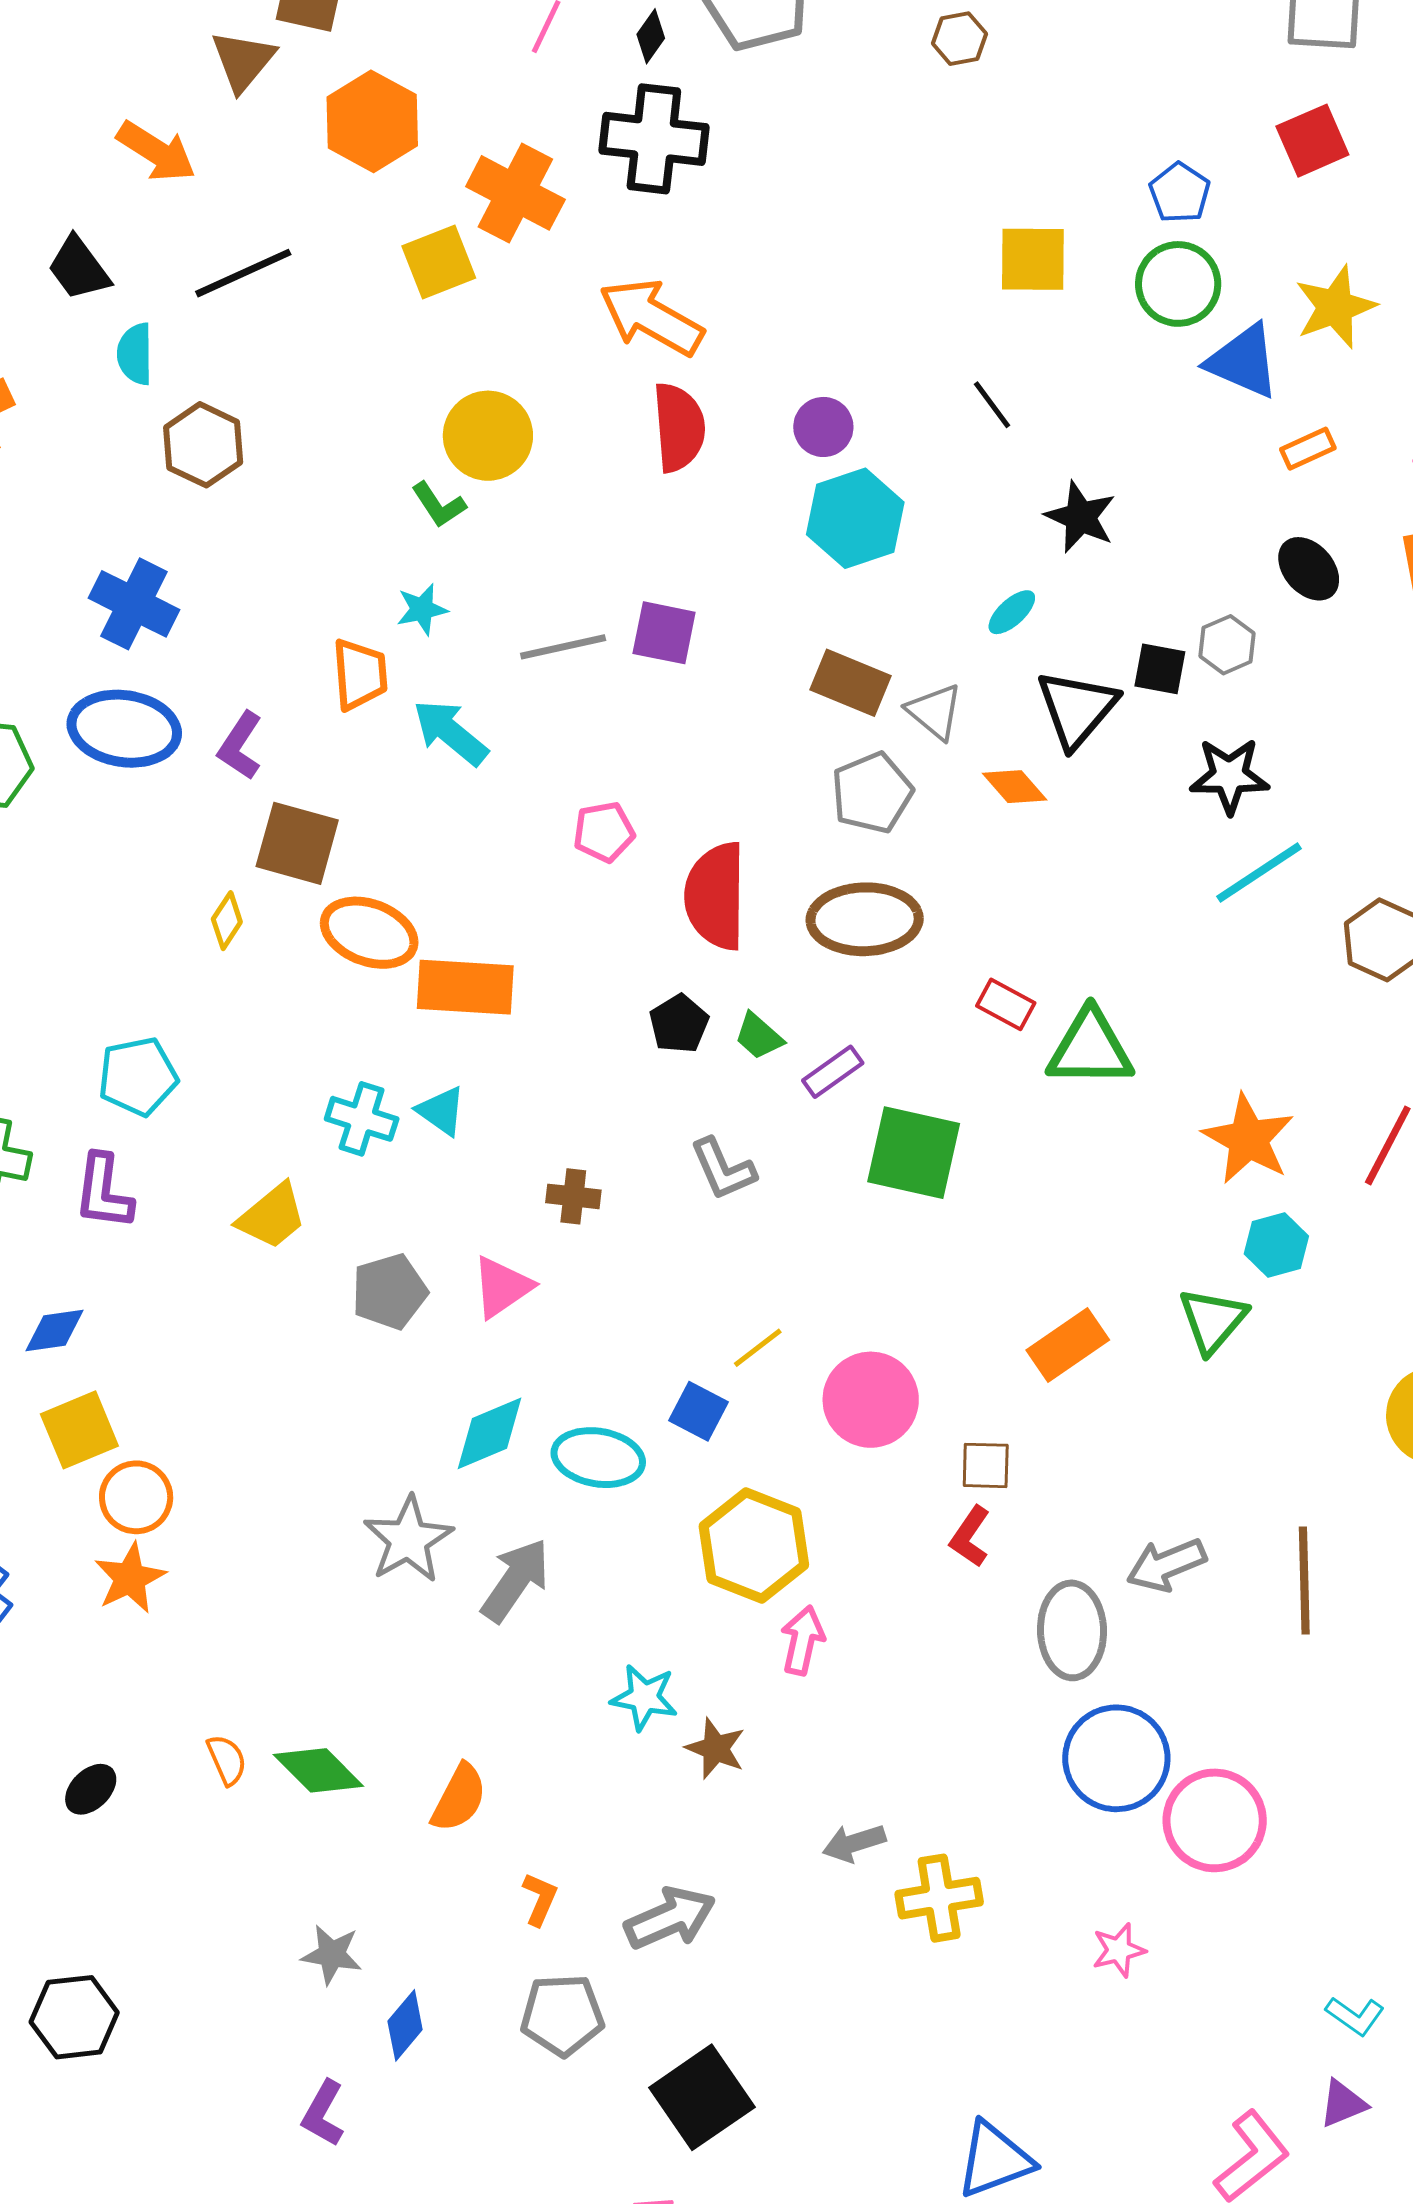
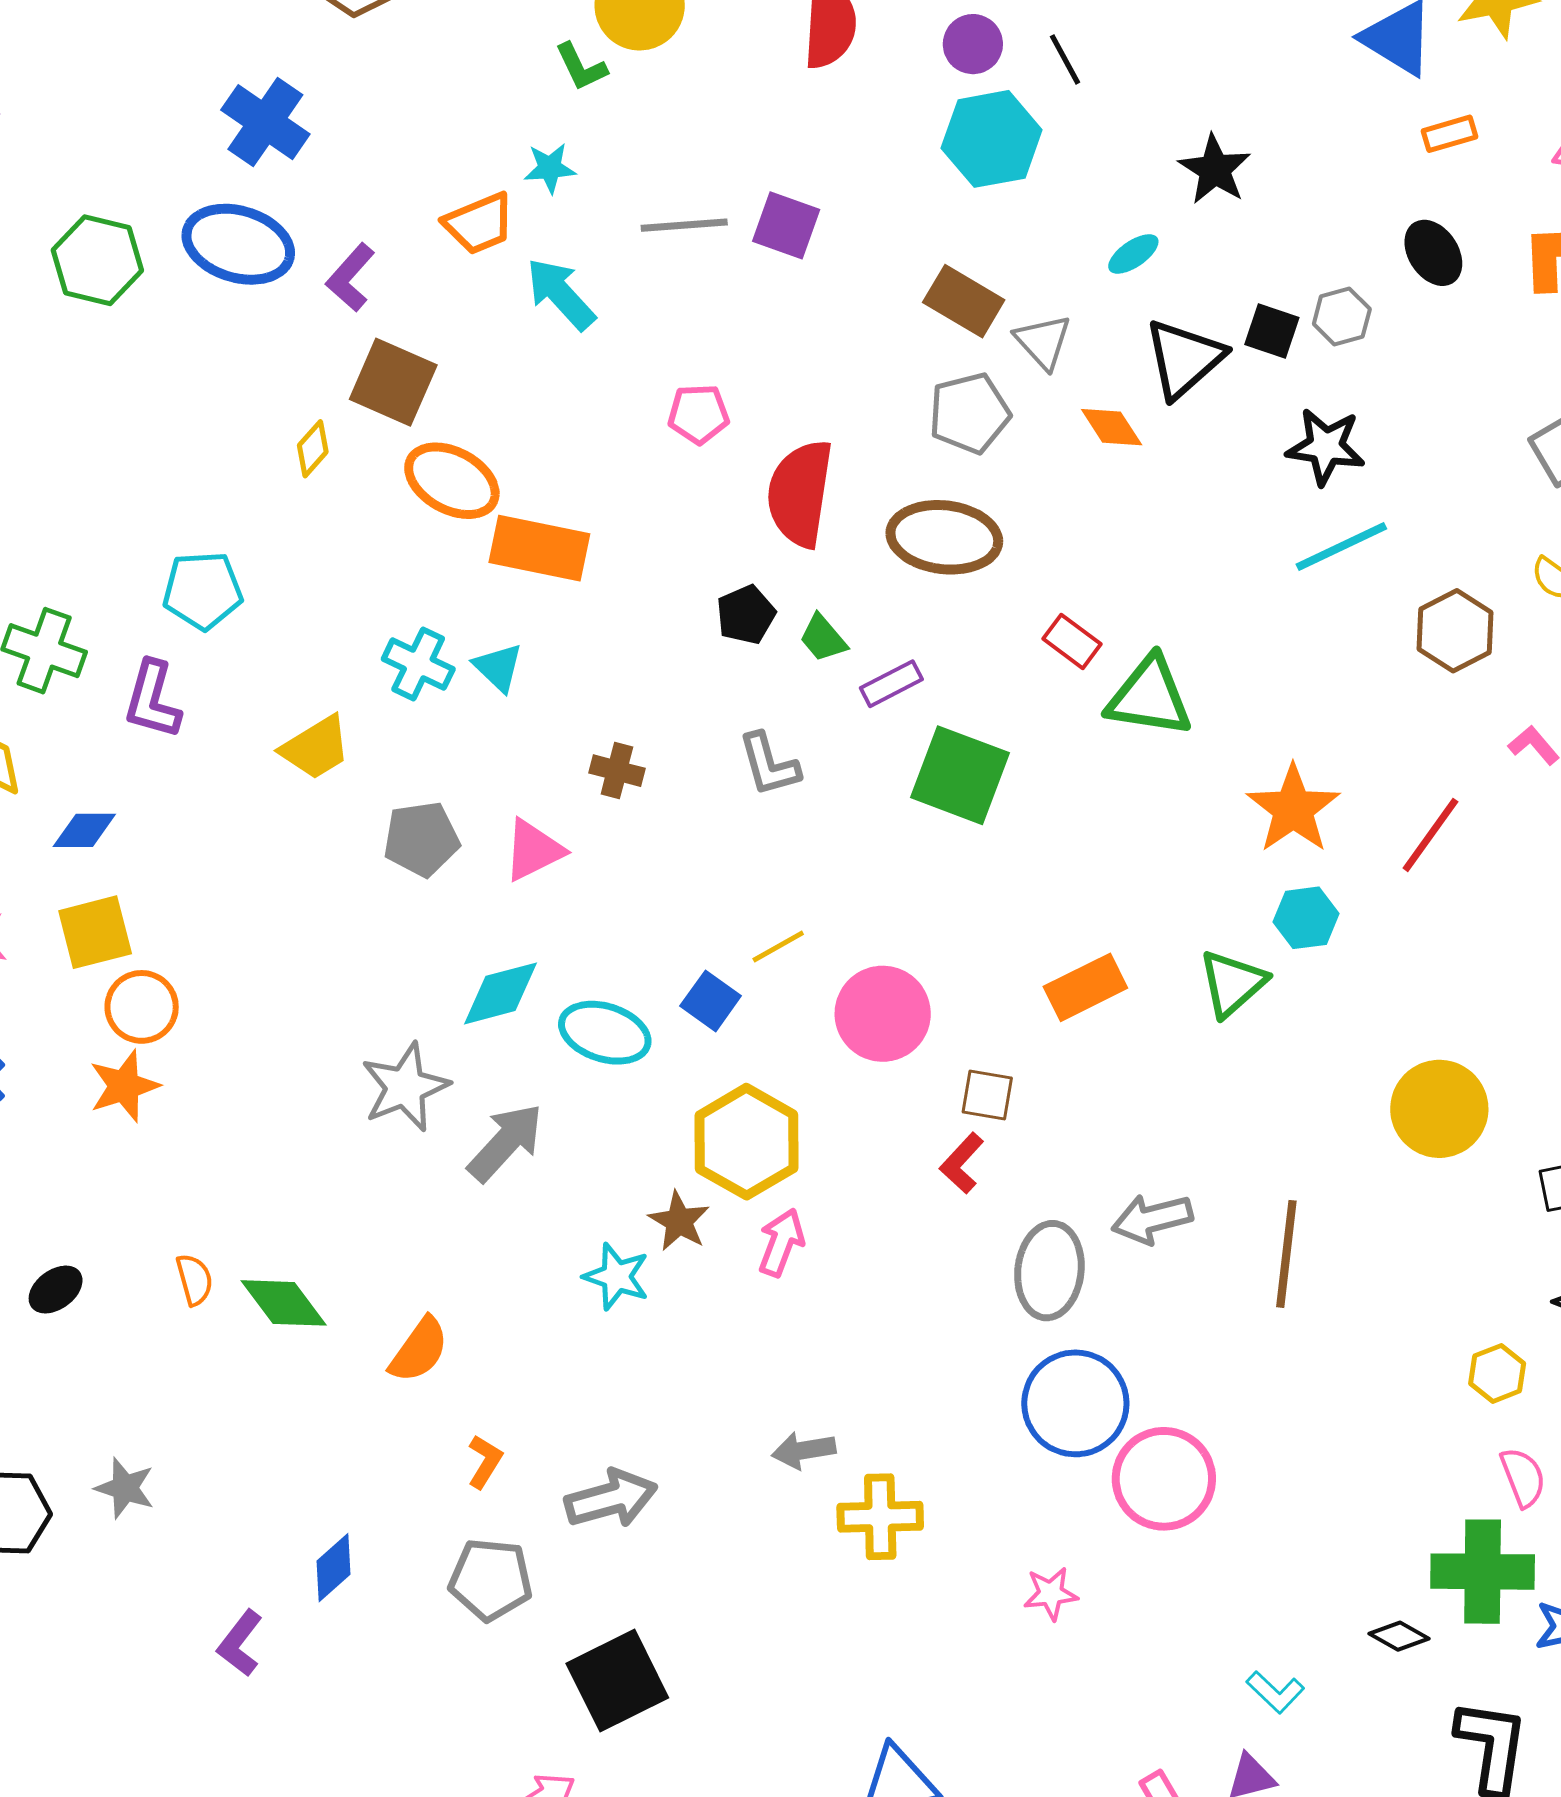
black line: (992, 405) -> (1065, 59), moved
orange trapezoid: (360, 674) -> (479, 224), turned 64
brown star: (716, 1748) -> (679, 1221), moved
gray star: (332, 1954) -> (125, 1488), moved

